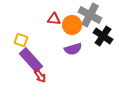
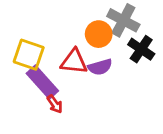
red triangle: (54, 19) -> (74, 62), moved, size x1.5
yellow square: (21, 40) -> (29, 55), size x1.6

